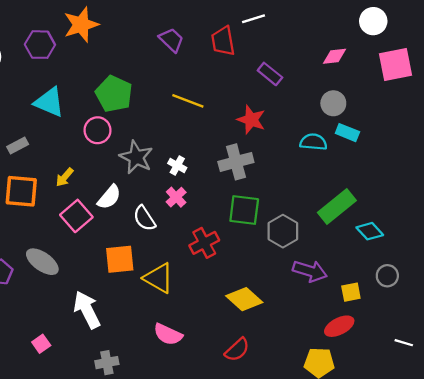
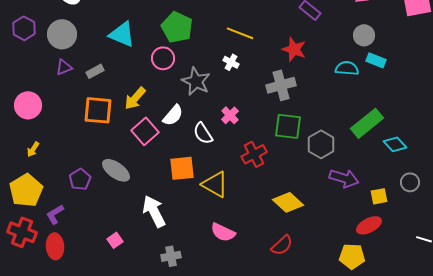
white cross: (177, 165) -> (231, 62), moved
yellow arrow: (65, 177) -> (135, 98), size x1.4

